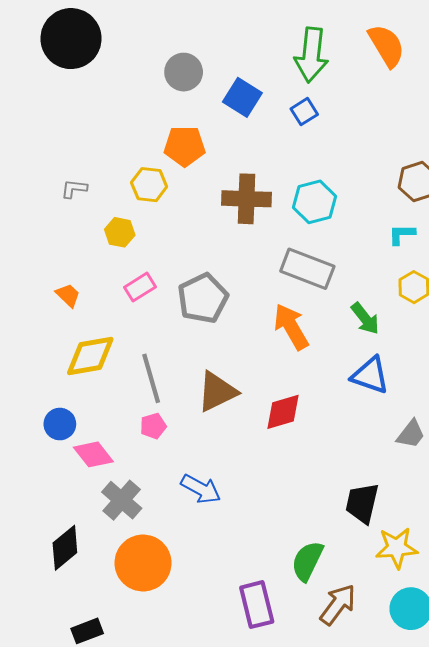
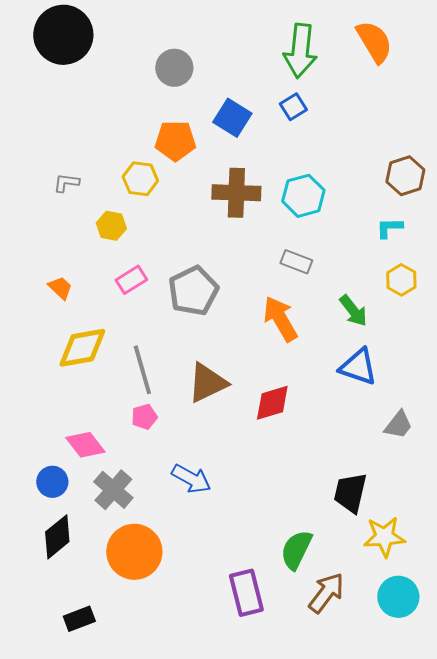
blue square: (242, 97) -> (232, 118), moved
gray rectangle: (307, 269) -> (296, 262), size x0.6
blue circle: (60, 424) -> (52, 482), moved

